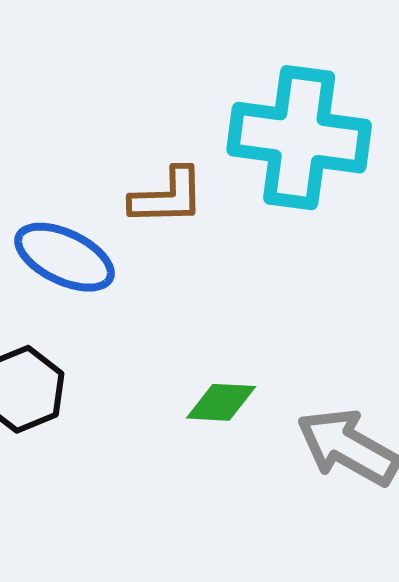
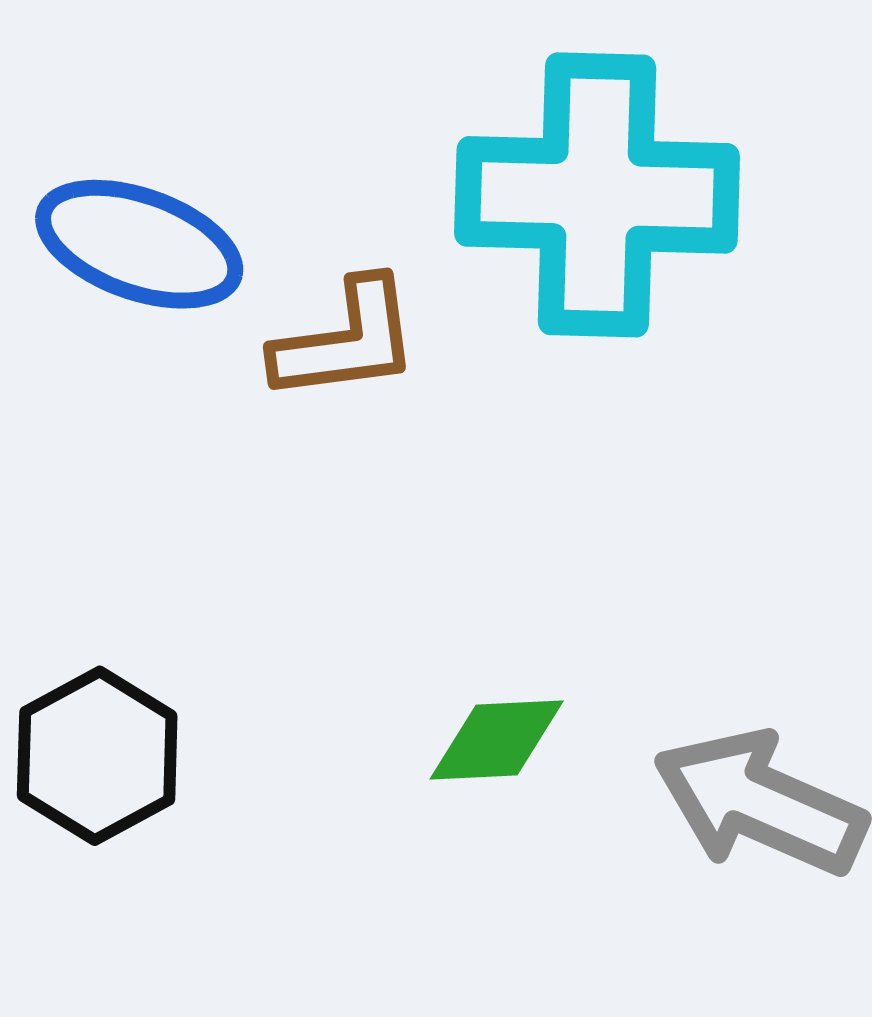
blue ellipse: (64, 257) -> (139, 244), moved

